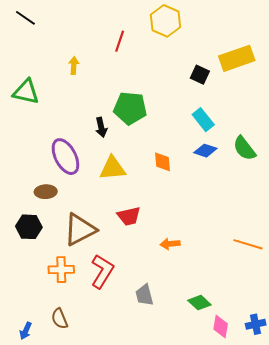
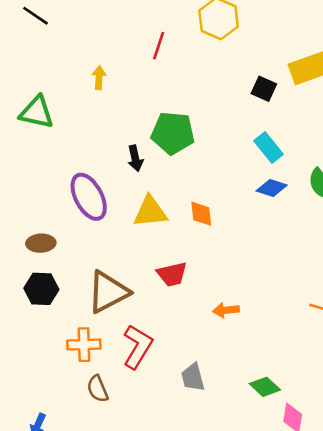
orange diamond: (162, 162) -> (201, 214), moved
brown ellipse: (46, 192) -> (41, 243), moved
brown semicircle: (60, 319) -> (98, 389), moved

